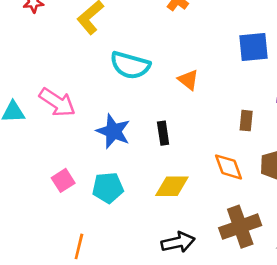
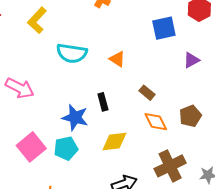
brown rectangle: (246, 121) -> (147, 93), moved, turned -49
blue star: (113, 131) -> (75, 118), moved
pink square: (63, 180) -> (31, 147), size x1.6

